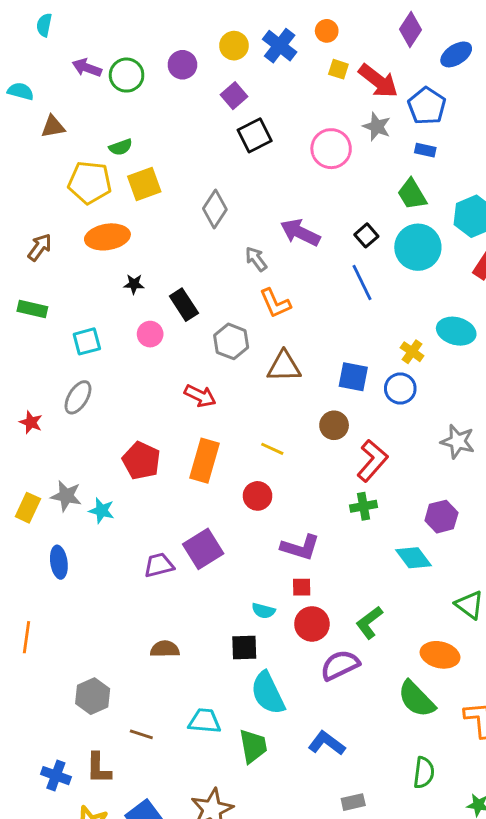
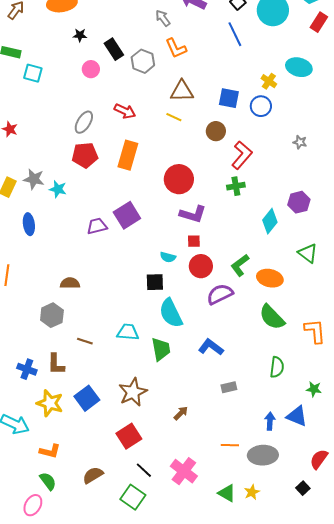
cyan square: (87, 341) -> (33, 73), moved, turned 30
gray hexagon: (231, 341) -> (143, 61), moved
gray ellipse: (78, 397) -> (84, 122), moved
gray star: (458, 441) -> (300, 142), size x0.6
yellow line: (272, 449) -> (174, 117), moved
red pentagon: (141, 461) -> (85, 155), turned -30
red circle: (258, 496) -> (179, 179), moved, size x1.5
purple hexagon: (441, 517) -> (299, 202), moved
cyan diamond: (414, 558) -> (270, 221), turned 75
brown semicircle: (165, 649) -> (70, 283), moved
orange ellipse: (440, 655) -> (270, 278), moved

